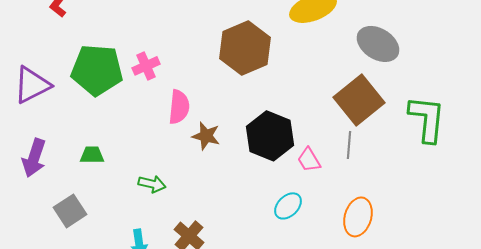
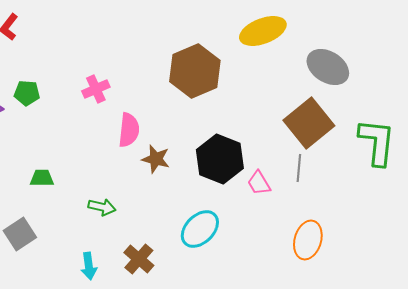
green pentagon: (97, 70) -> (27, 93), moved, size x0.5
cyan ellipse: (288, 206) -> (200, 229), moved, size x1.4

